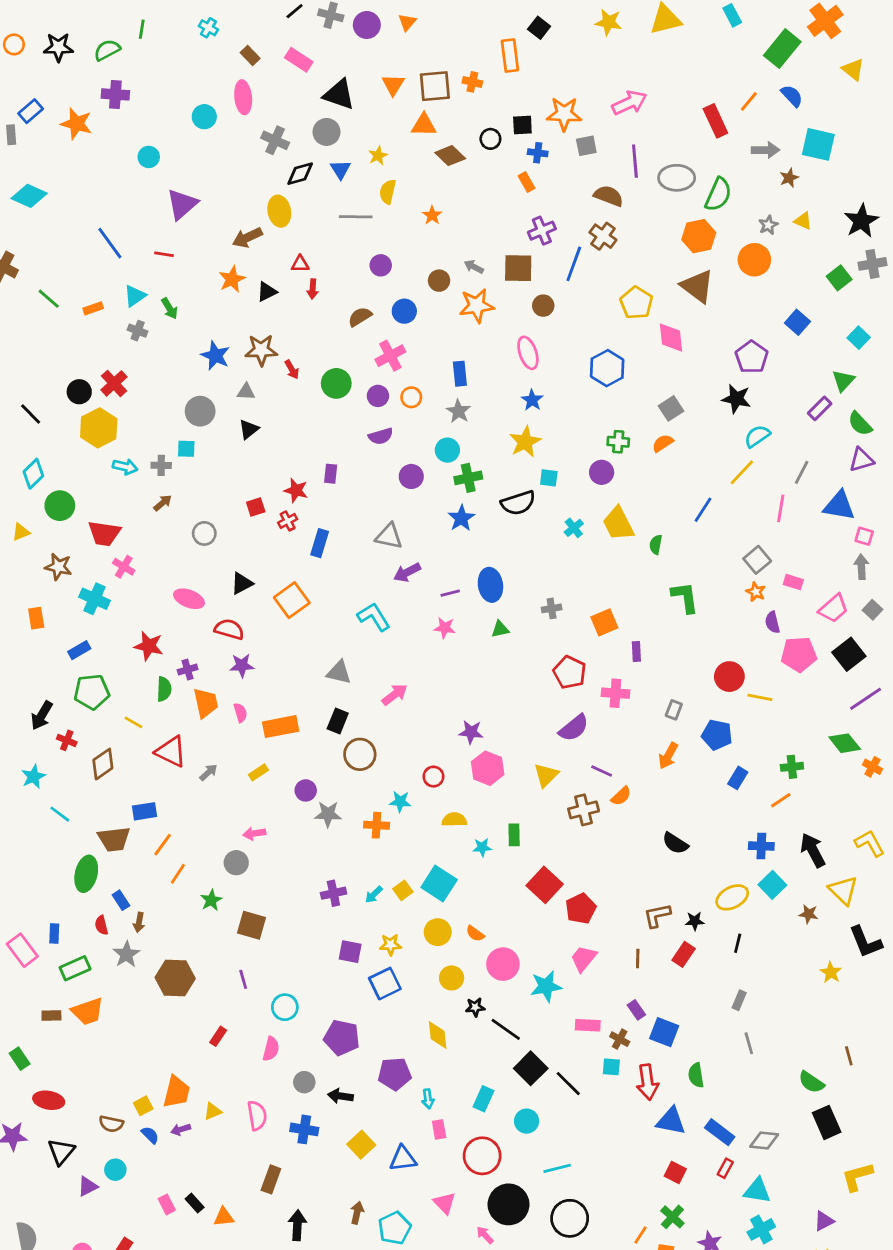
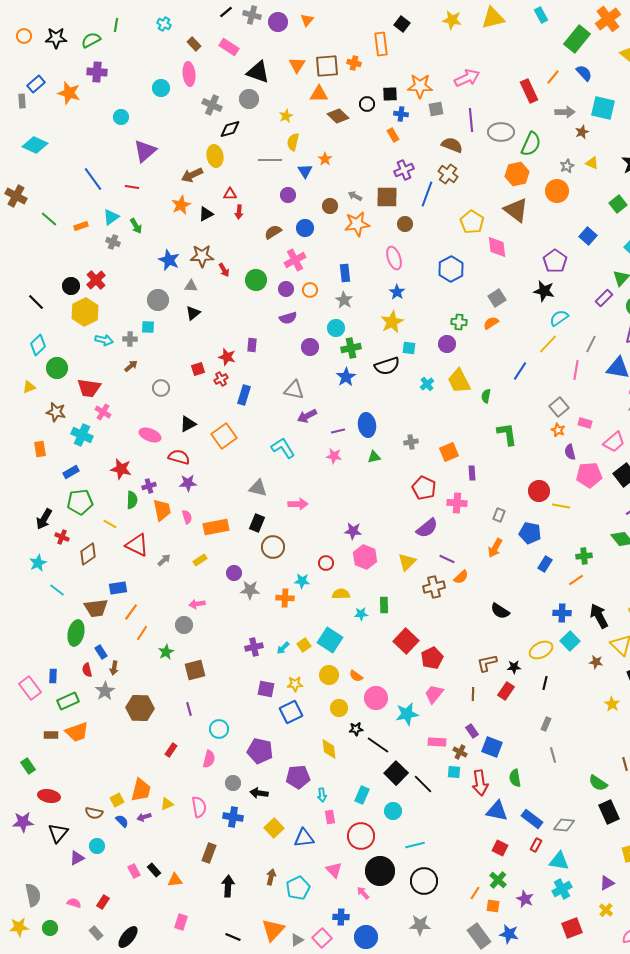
blue triangle: (340, 169) -> (305, 171), moved
pink arrow: (395, 695) -> (298, 504), turned 36
brown square: (251, 925) -> (195, 670), turned -30

